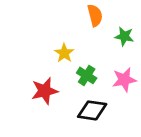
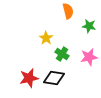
red star: (45, 91) -> (29, 78), moved
black diamond: (92, 110) -> (54, 78), moved

